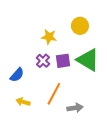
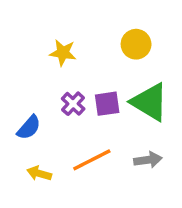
yellow star: (49, 37) -> (63, 53), moved
orange line: (54, 94) -> (92, 160), turned 35
gray arrow: (75, 108) -> (148, 160), moved

